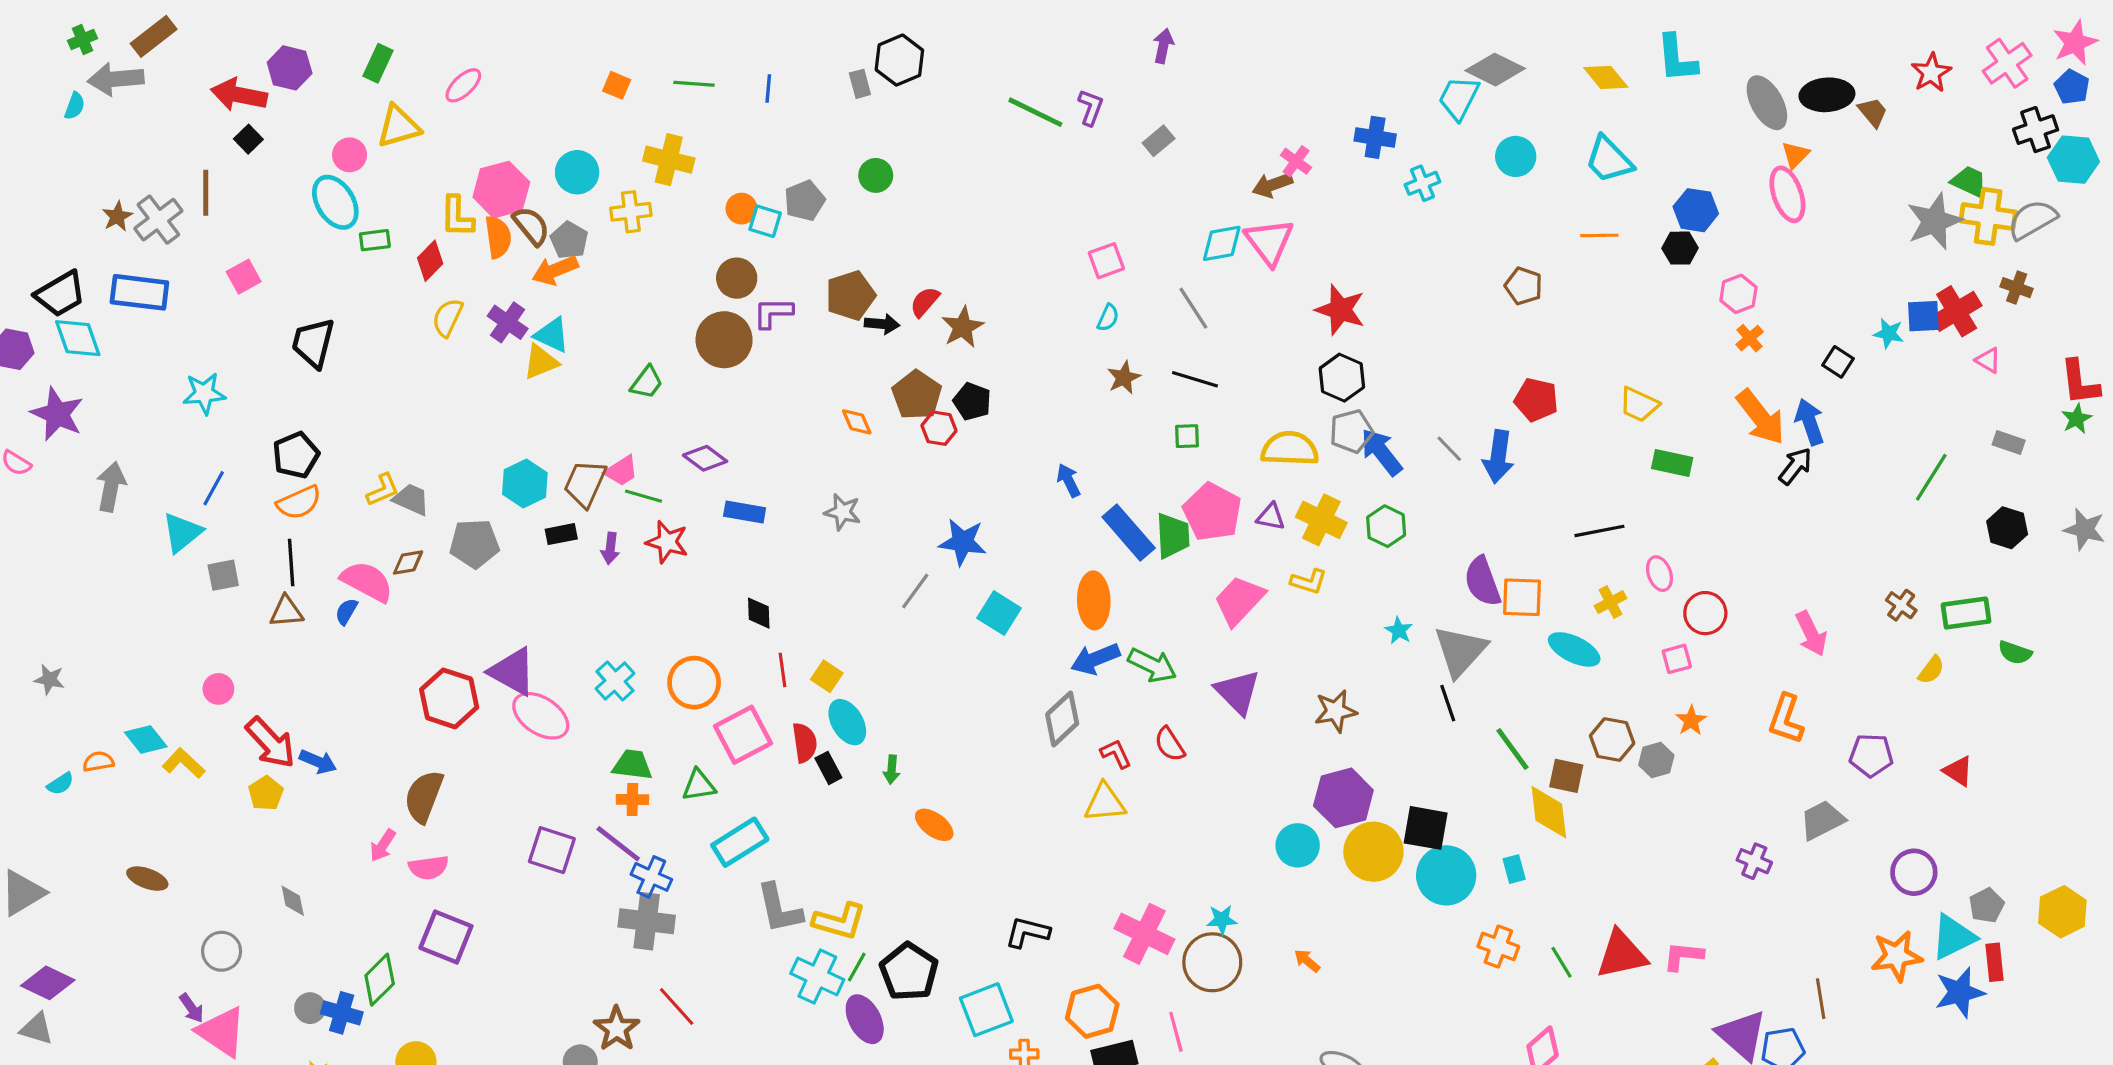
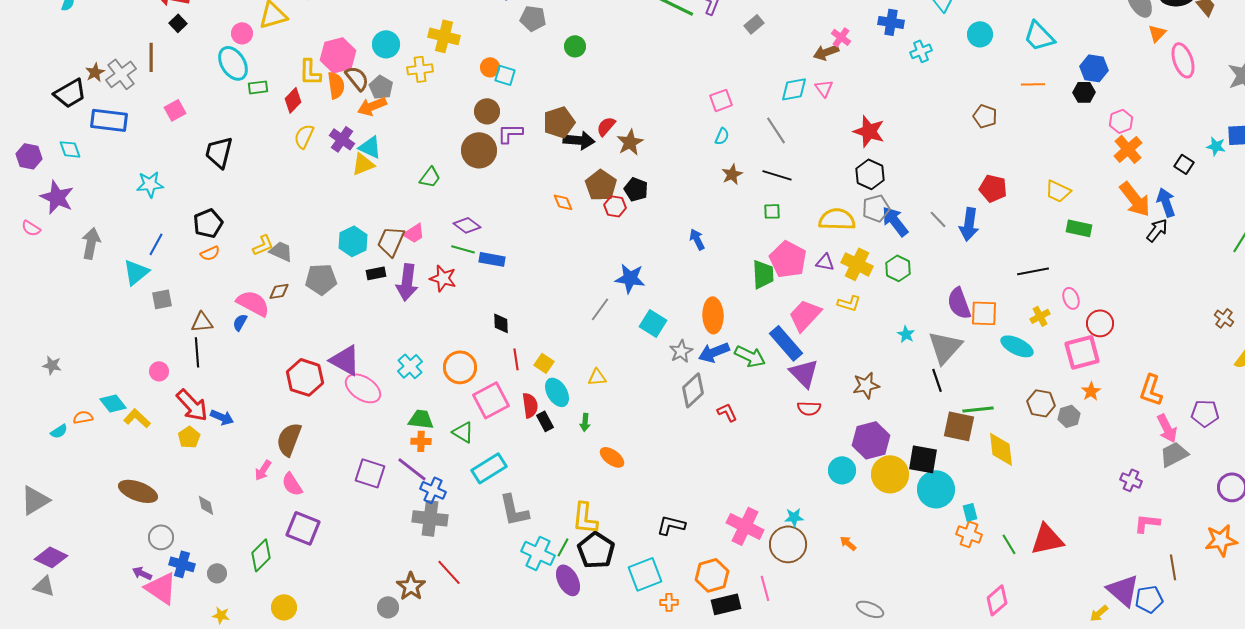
pink ellipse: (1787, 194) -> (1183, 60), moved
gray pentagon: (805, 201) -> (533, 18), moved, turned 30
pink triangle: (1269, 242) -> (824, 88), size x0.6
black trapezoid: (60, 294) -> (70, 93), moved
black arrow: (882, 324) -> (579, 140), size x1.4
cyan diamond: (78, 338) -> (70, 149), size x0.7
orange cross: (1750, 338) -> (1128, 149), size x1.6
green line: (643, 496) -> (463, 249), moved
orange semicircle: (299, 502) -> (210, 253), size x0.7
gray star: (843, 512) -> (681, 351), moved, turned 30
blue rectangle: (1129, 532) -> (786, 343), moved
purple arrow: (610, 548) -> (407, 282), size x1.8
black line: (291, 563) -> (197, 352), moved
pink arrow: (1811, 634) -> (1167, 428), moved
pink square: (1677, 659) -> (1082, 352), size x1.8
red semicircle: (1170, 744) -> (809, 408), moved, turned -55
green line: (1513, 749) -> (978, 409), turned -60
brown square: (1566, 776) -> (959, 426), moved, size x1.4
green triangle: (699, 785) -> (463, 432), turned 40
yellow triangle: (1105, 803) -> (597, 377), moved, size x0.7
pink semicircle: (429, 867) -> (292, 484), turned 65
cyan rectangle: (1514, 869) -> (970, 512), moved
brown ellipse: (147, 879) -> (138, 491), moved, size x1.5
yellow L-shape: (839, 921) -> (585, 518), moved, turned 80
pink L-shape: (1683, 956) -> (1147, 523), moved
purple arrow: (192, 1008) -> (142, 573), turned 150
blue cross: (342, 1013) -> (182, 564), moved

